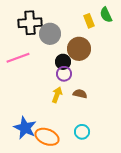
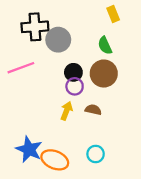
green semicircle: (106, 15) -> (105, 46), moved
yellow rectangle: (89, 21) -> (113, 14), moved
brown circle: (79, 49) -> (104, 74), moved

